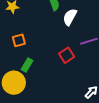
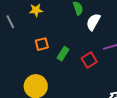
green rectangle: (27, 65) -> (63, 54), moved

